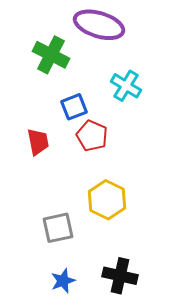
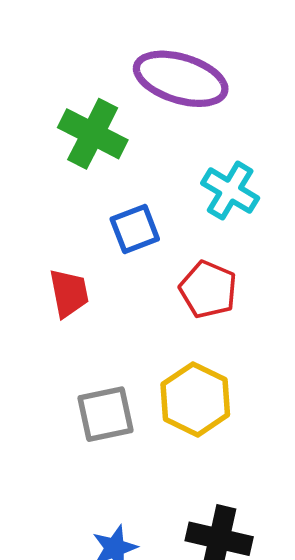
red pentagon: (92, 136) -> (208, 290), moved
gray square: (58, 228) -> (106, 414), moved

